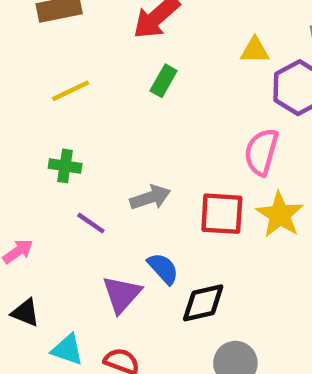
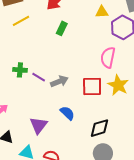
yellow line: (71, 91) -> (21, 21), moved
purple line: (91, 223) -> (39, 77), moved
purple triangle: (122, 294) -> (39, 125), moved
black diamond: (203, 303) -> (99, 128), moved

